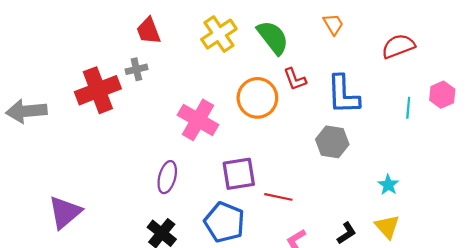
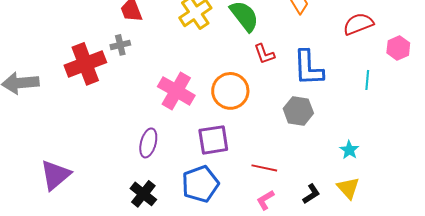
pink hexagon: (442, 95) -> (398, 48), moved
orange circle: (257, 98) -> (230, 91), moved
red line: (278, 197) -> (264, 168), moved
blue pentagon: (224, 222) -> (200, 184), turned 30

